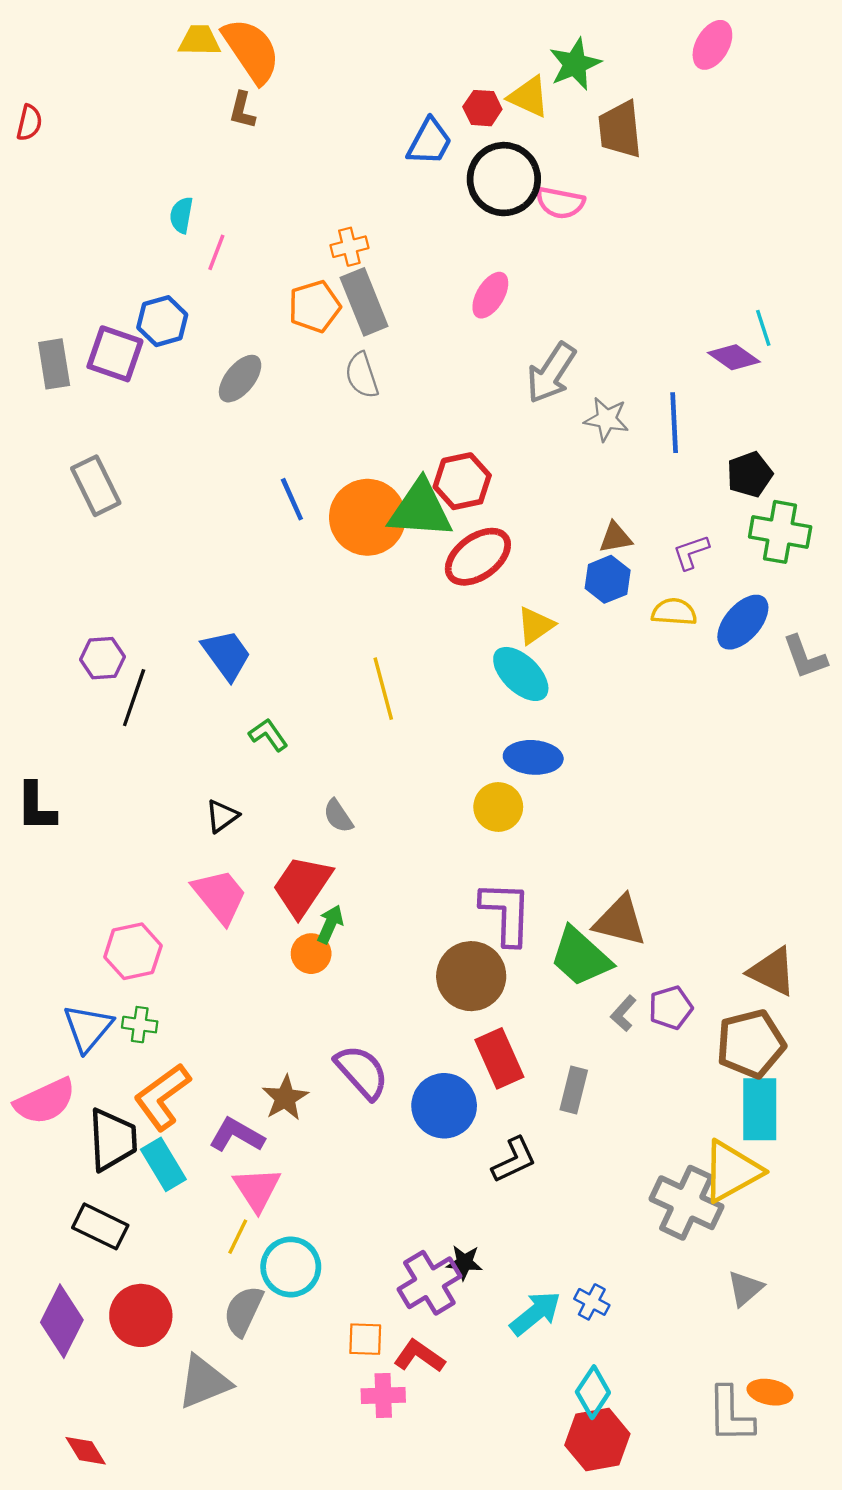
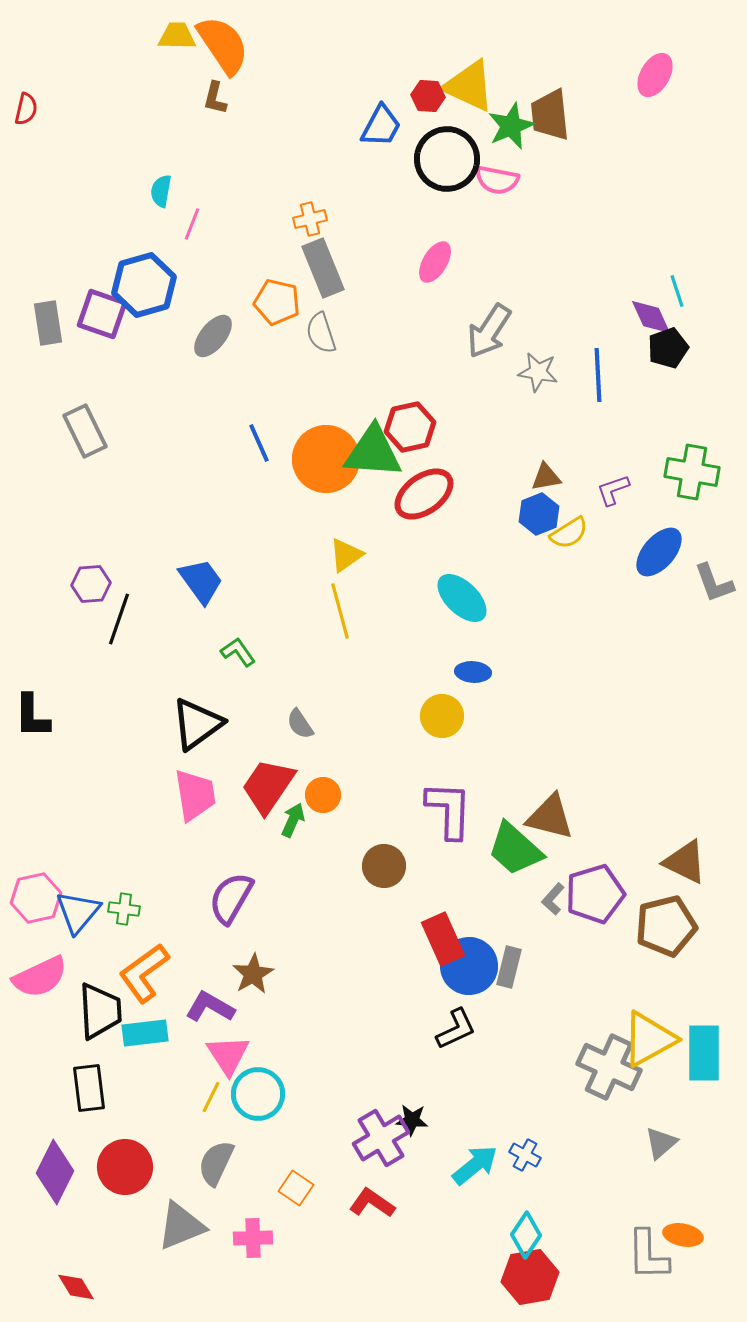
pink ellipse: (712, 45) -> (655, 75), moved
green star: (575, 64) -> (511, 126), moved
yellow triangle: (529, 97) -> (469, 86), size x1.4
orange pentagon: (314, 306) -> (277, 302), moved, turned 30
blue hexagon: (162, 321) -> (144, 285), size x1.4
purple diamond: (734, 357) -> (651, 317), turned 30
black pentagon: (750, 474) -> (668, 348), moved
yellow semicircle: (674, 612) -> (569, 533), moved, turned 144
yellow triangle: (535, 625) -> (346, 555), moved
blue ellipse: (533, 757) -> (473, 672), size x0.7
black triangle: (222, 816) -> (197, 724), size x1.8
pink trapezoid: (220, 896) -> (195, 795), turned 30
pink hexagon: (133, 951) -> (36, 898), moved
orange circle: (311, 954) -> (323, 795), moved
brown circle: (471, 976) -> (384, 866), moved, size x0.7
purple pentagon: (671, 1008) -> (595, 894), size x1.5
purple semicircle: (362, 1072) -> (231, 898), moved, turned -108
blue circle: (444, 1106) -> (469, 966), moved
cyan rectangle: (760, 1109) -> (704, 1053), moved
cyan rectangle: (163, 1164) -> (145, 1033), turned -66
black rectangle: (100, 1226) -> (89, 1088), turned 57
cyan circle: (291, 1267) -> (258, 1094), moved
orange square: (365, 1339) -> (296, 1188), moved, turned 32
pink cross: (383, 1396) -> (253, 1238), moved

